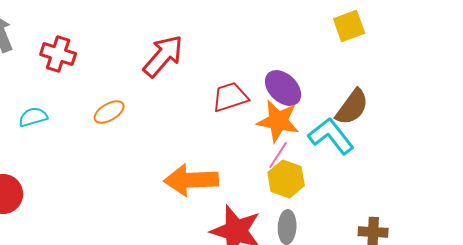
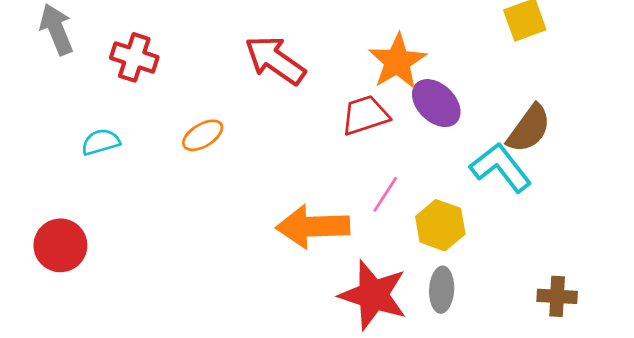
red arrow: (163, 56) -> (275, 60), turned -96
orange star: (278, 121) -> (397, 61), moved, turned 30
pink line: (278, 155) -> (385, 194), moved

